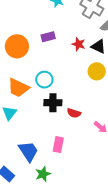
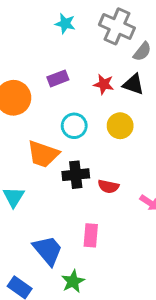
yellow circle: (97, 71) -> (120, 126), moved
cyan circle: (44, 80) -> (74, 126), moved
orange trapezoid: (18, 88) -> (43, 154), moved

